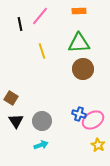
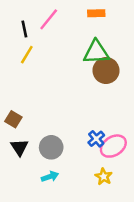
yellow line: (42, 51) -> (27, 55), moved, turned 49
brown circle: (83, 69) -> (106, 71), moved
blue cross: (79, 114) -> (96, 139), turned 32
yellow star: (98, 145) -> (104, 177), moved

